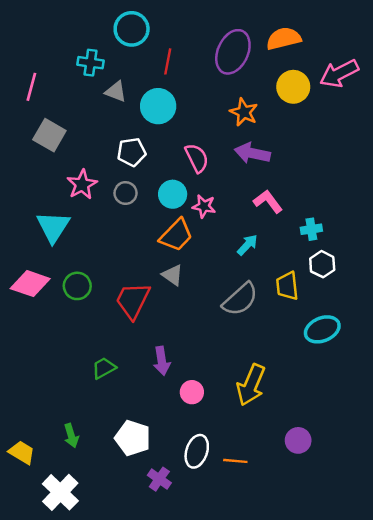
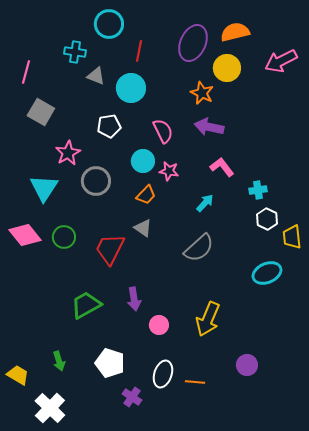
yellow circle: (293, 87) -> (227, 68), moved
gray circle: (126, 193) -> (96, 181), moved, size x1.5
orange trapezoid: (176, 235) -> (146, 195), size x0.7
pink diamond: (30, 284) -> (25, 235), turned 32
yellow trapezoid: (287, 286) -> (292, 237), moved
green trapezoid: (104, 368) -> (86, 305), size x1.5

